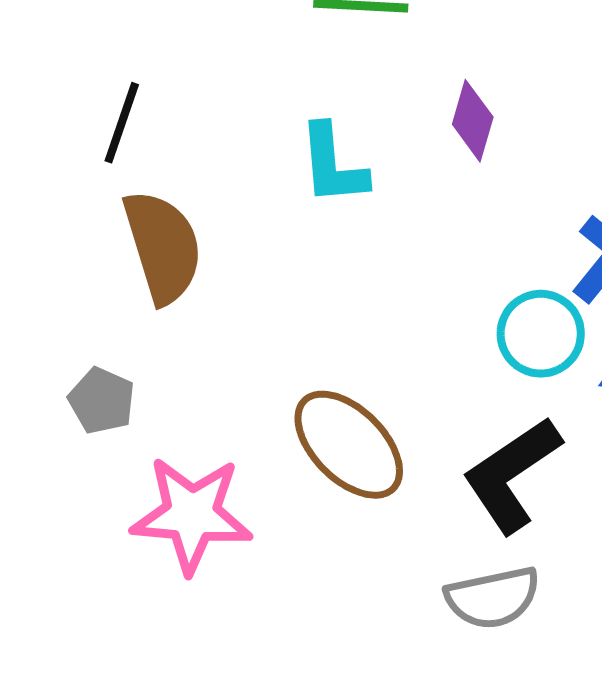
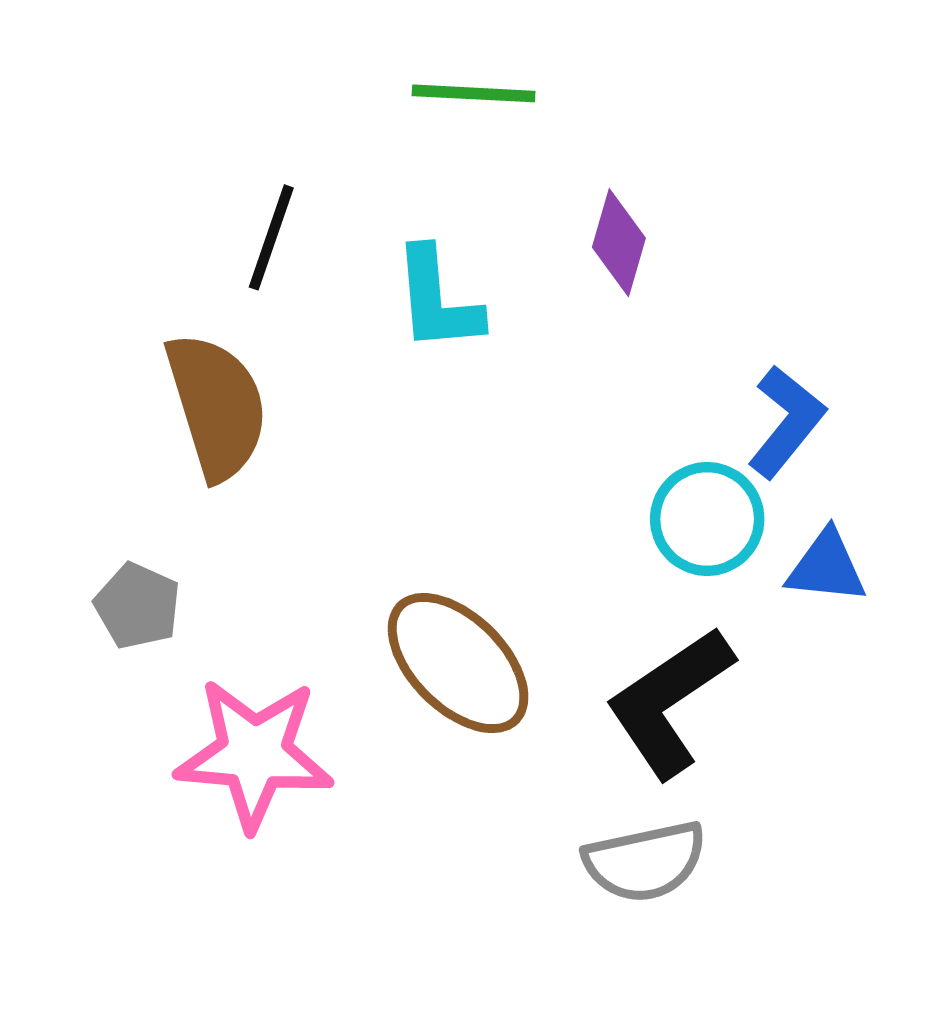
black line: (122, 123) -> (271, 237), moved

